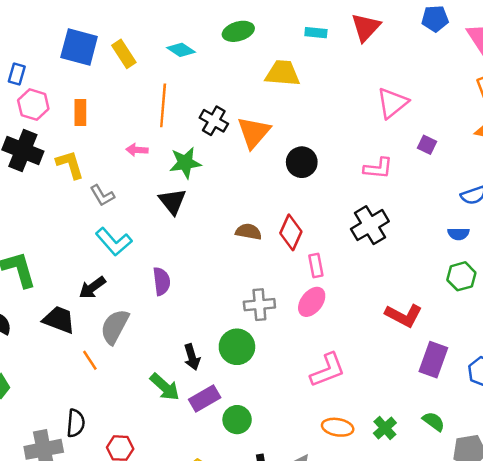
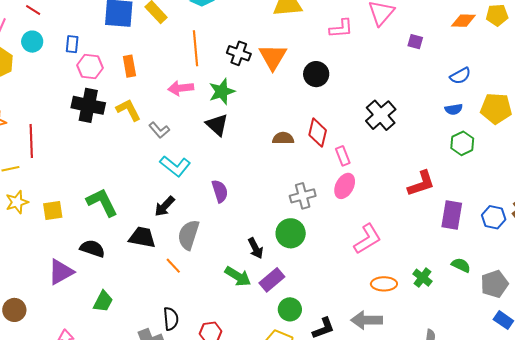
pink arrow: (137, 150) -> (181, 88), size x1.4
pink L-shape: (378, 168) -> (341, 28), moved
red L-shape: (404, 315) -> (421, 184), turned -36
green circle: (237, 420) -> (290, 309), moved

